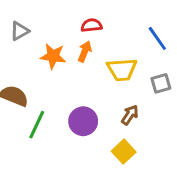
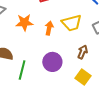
orange arrow: (85, 51) -> (49, 28), moved

